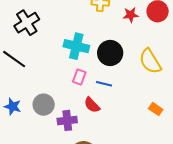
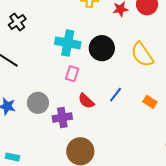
black cross: (27, 23) -> (17, 22), size x0.7
blue line: (104, 84) -> (116, 95), moved, turned -63

